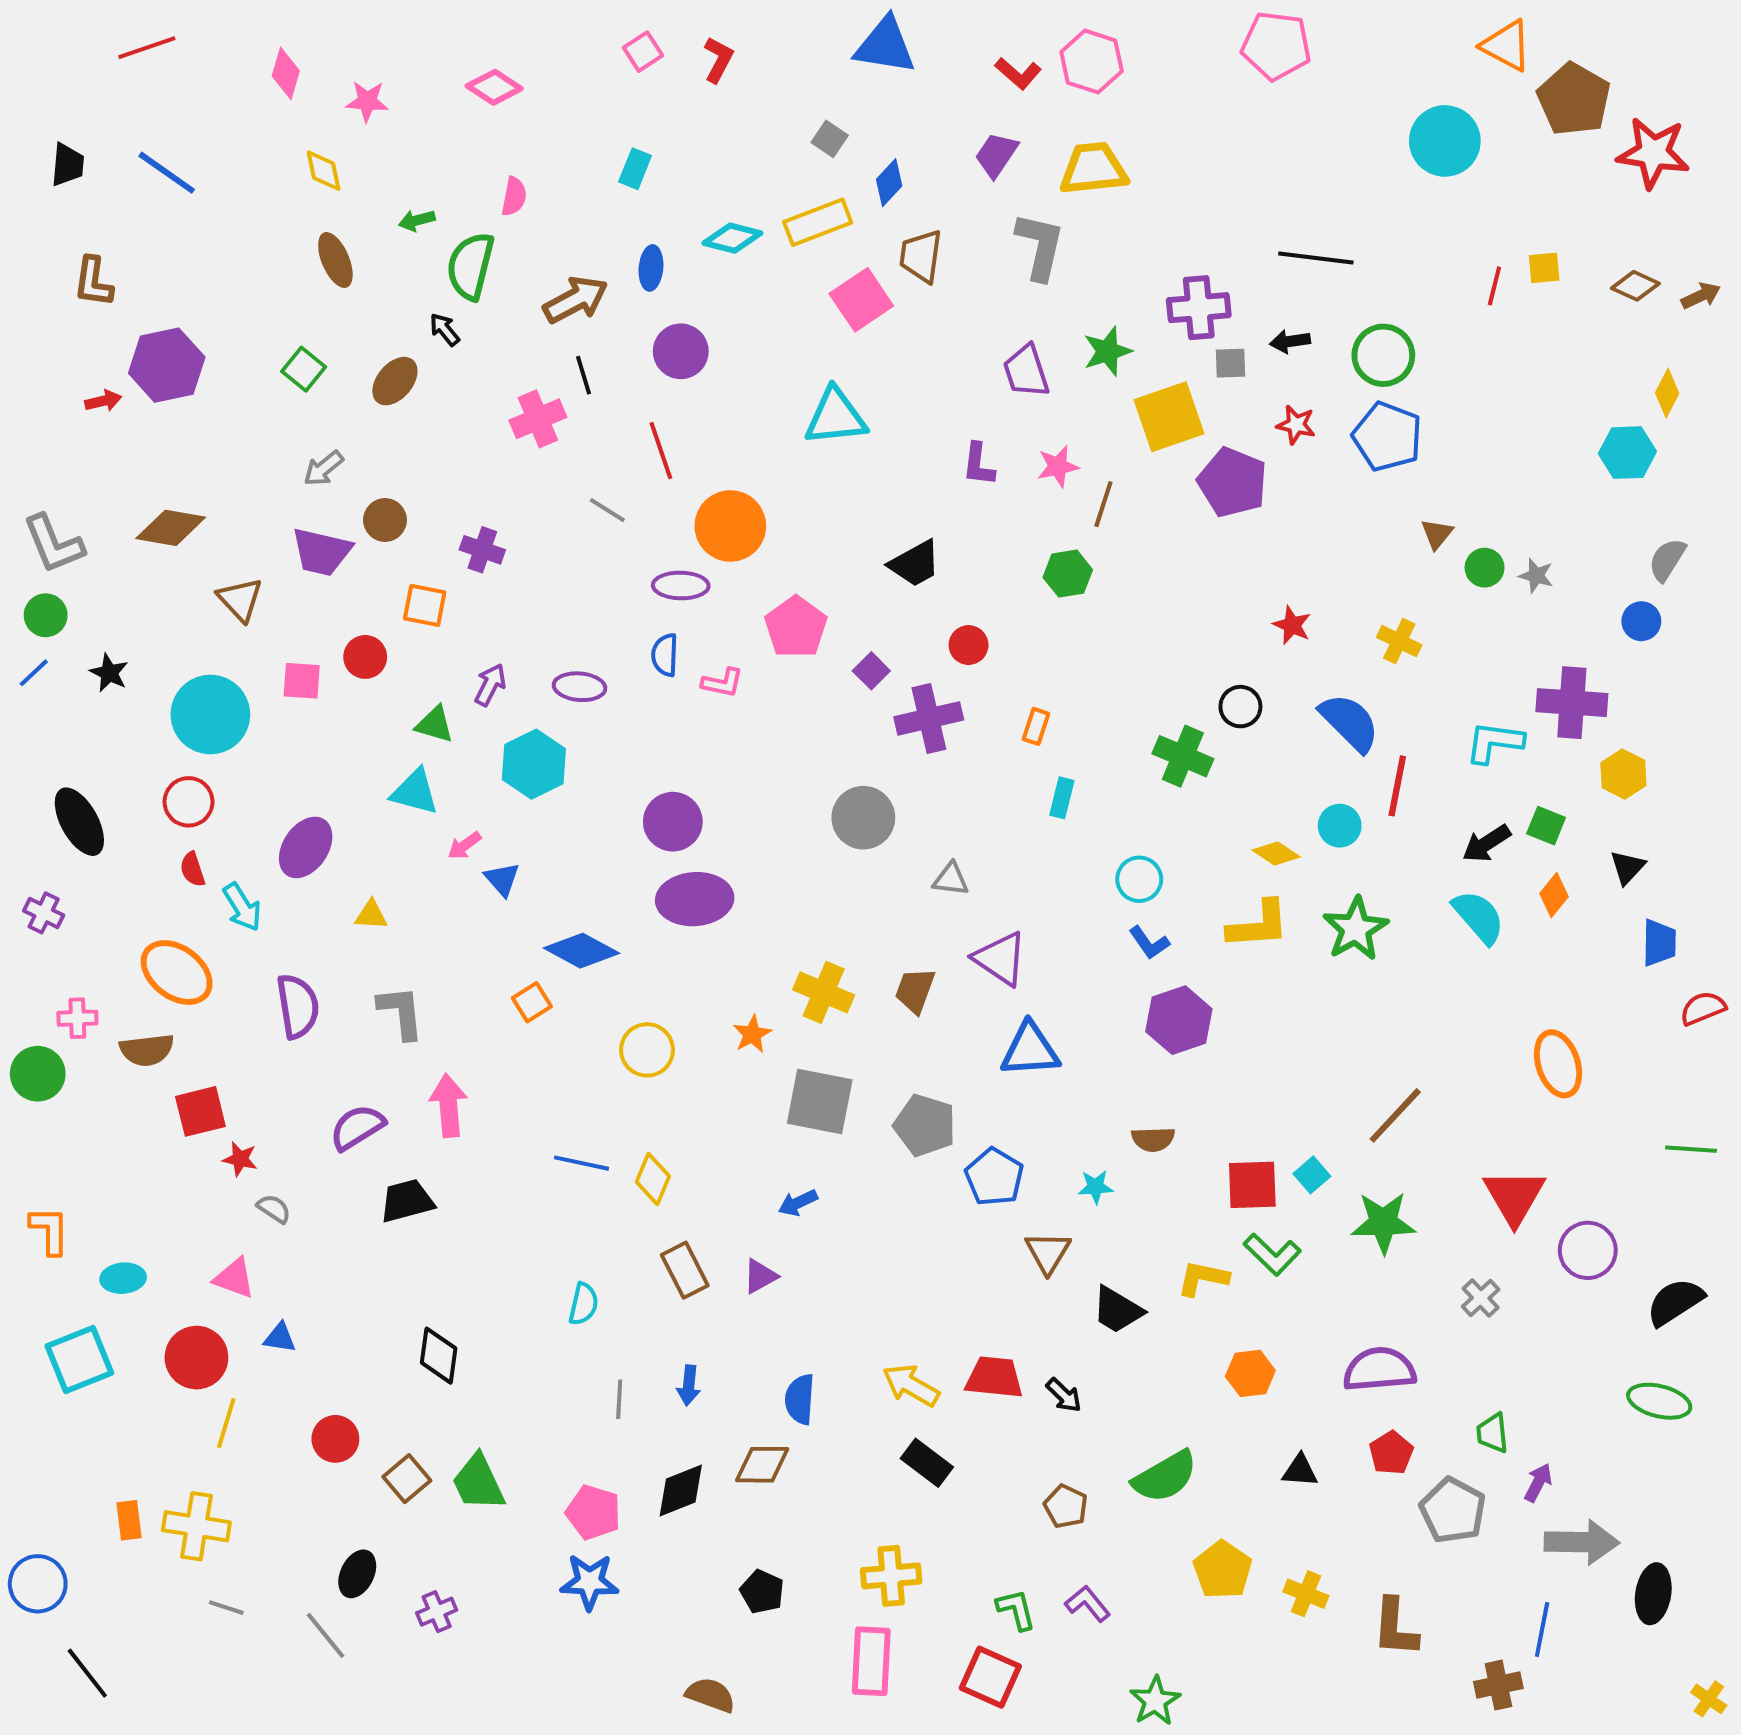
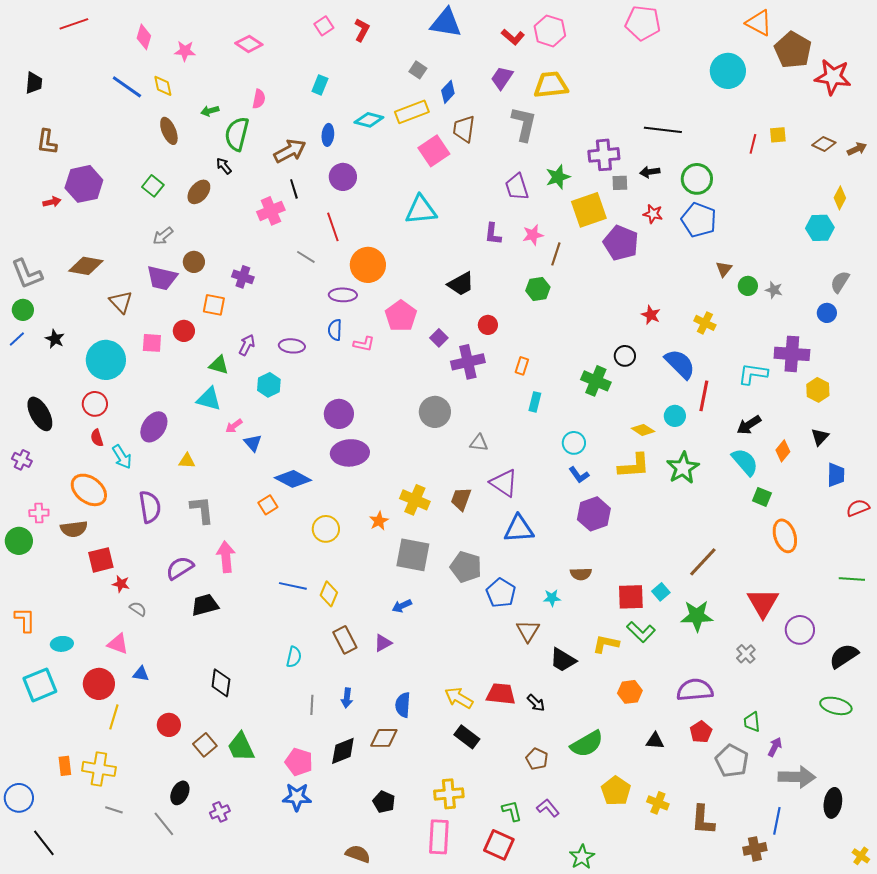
blue line: (167, 173) -> (127, 87), moved
cyan hexagon: (534, 764) -> (269, 385), size x0.7
green square: (1546, 826) -> (762, 497), moved

